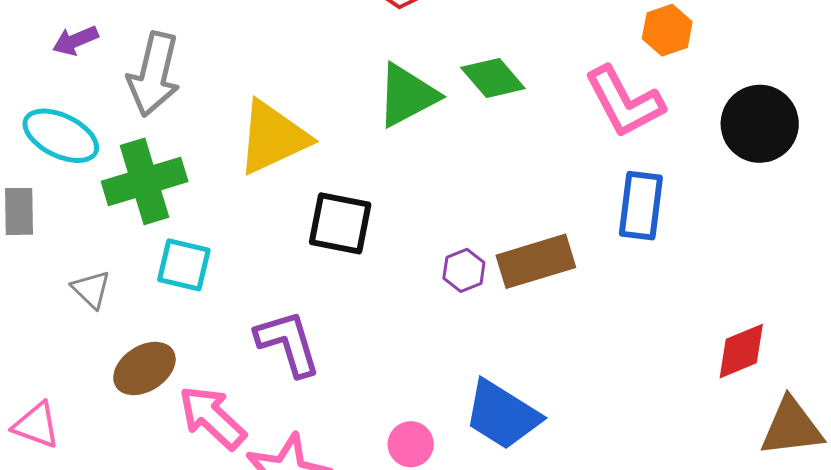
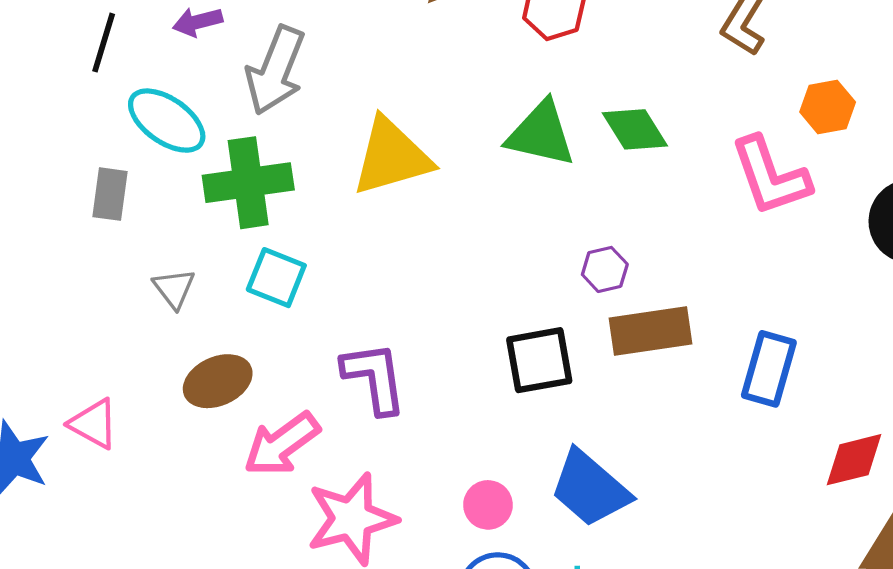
green triangle: (407, 95) -> (541, 134), turned 32
blue rectangle: (641, 206) -> (769, 369), moved
black square: (340, 223) -> (539, 360), moved, turned -30
purple hexagon: (464, 270) -> (605, 269), moved
pink arrow: (212, 417) -> (282, 444), turned -88

